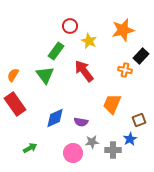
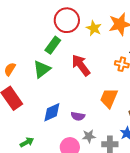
red circle: (70, 26) -> (67, 20), size x1.6
yellow star: (89, 41) -> (94, 28), moved
green triangle: (45, 75) -> (42, 69), turned 30

